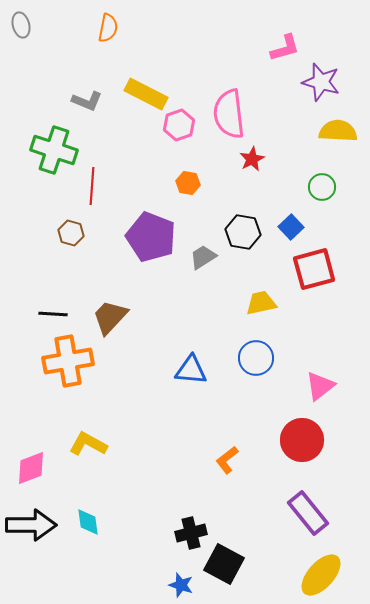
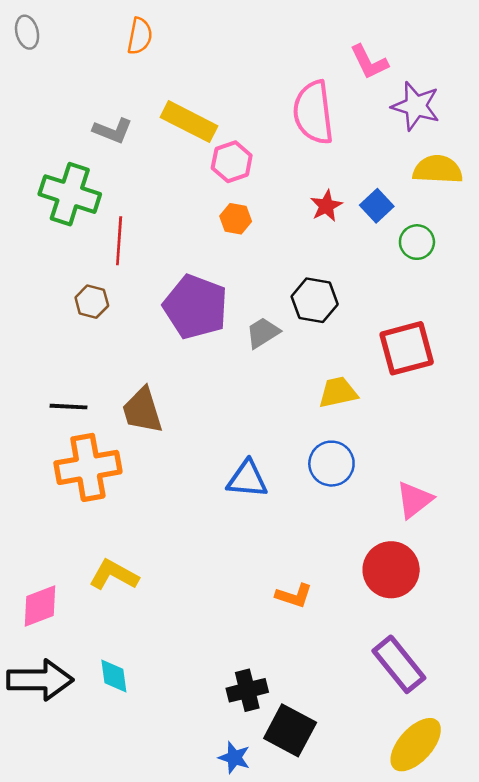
pink L-shape: (285, 48) -> (369, 62), turned 80
pink semicircle: (229, 114) -> (313, 112), moved
orange hexagon: (188, 183) -> (236, 219), moved
blue square: (291, 227) -> (377, 206), moved
brown trapezoid: (110, 317) -> (142, 410), turned -60
orange L-shape: (227, 460) -> (294, 596), turned -124

